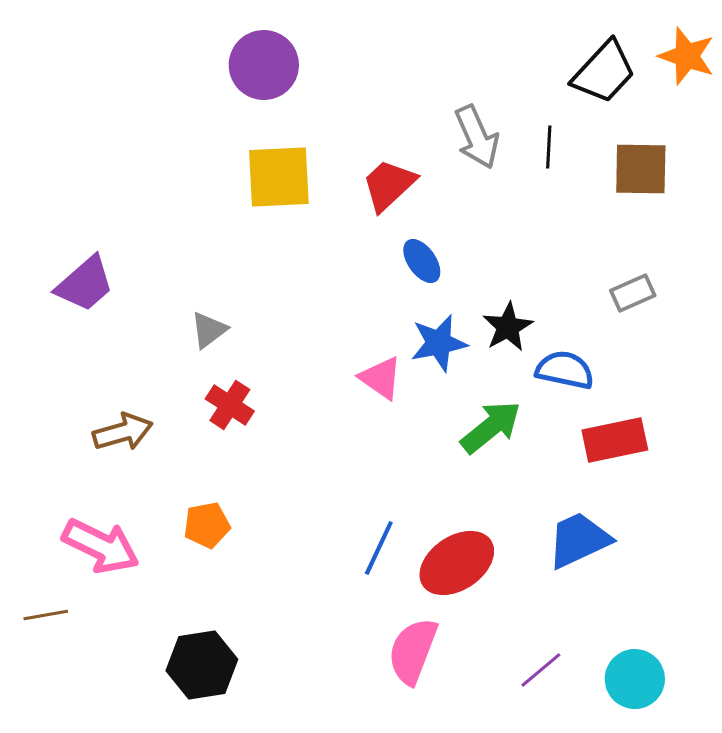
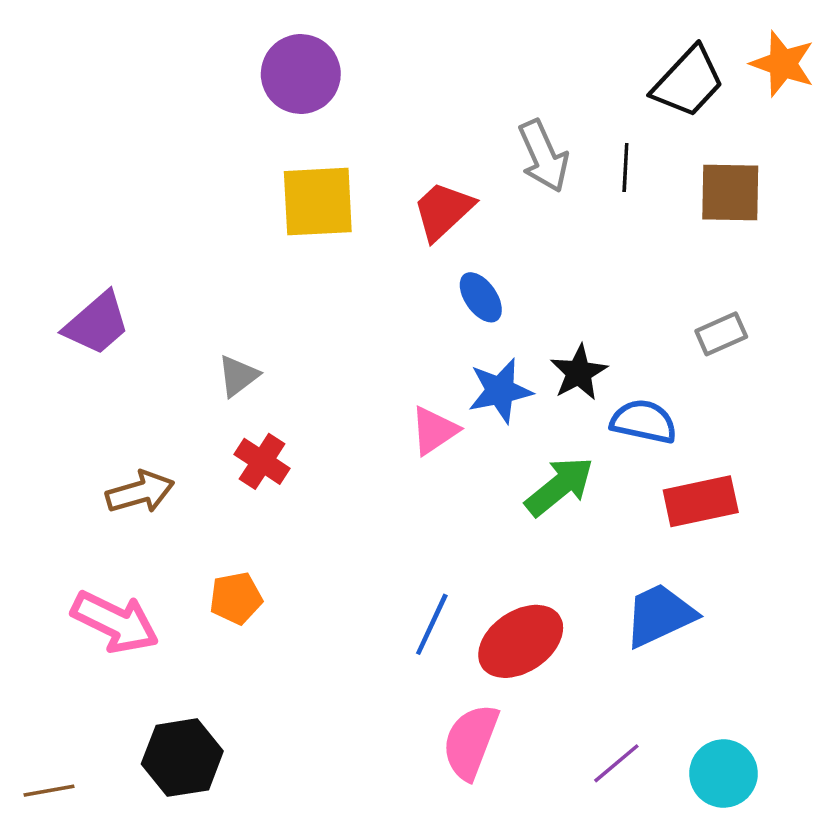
pink triangle: (381, 378) -> (434, 431), turned 51
brown line: (46, 615) -> (49, 791), moved
black hexagon: (202, 665) -> (182, 758), moved

